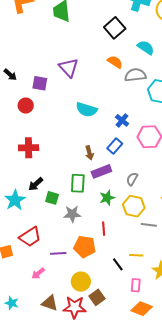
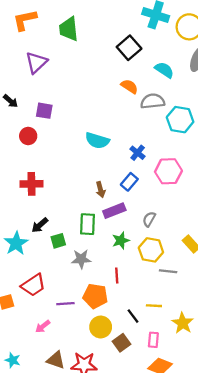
purple triangle: (69, 68) -> (36, 63), moved, turned 30
green square: (52, 198) -> (58, 241), turned -32
yellow circle: (81, 282) -> (101, 327), moved
brown square: (97, 297) -> (121, 343), moved

